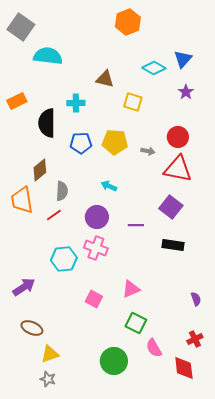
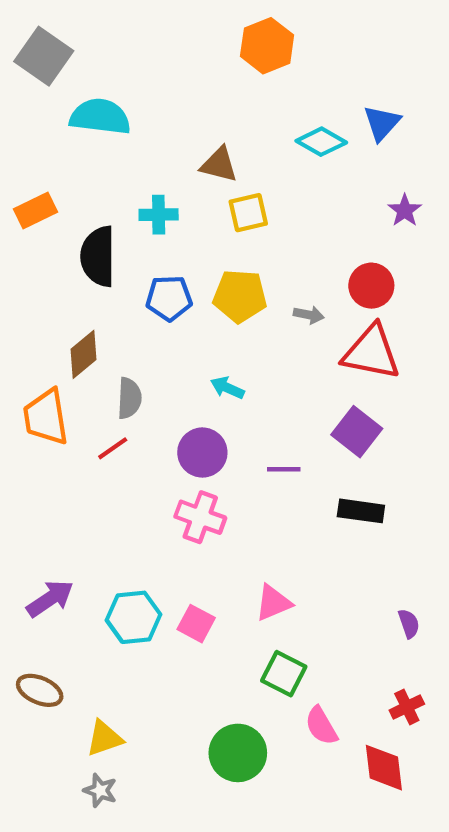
purple star: (186, 92) -> (405, 210), moved
yellow square: (133, 102) -> (248, 213), moved, turned -30
cyan hexagon: (64, 259) -> (134, 617), moved
brown ellipse: (32, 328) -> (40, 690), moved

